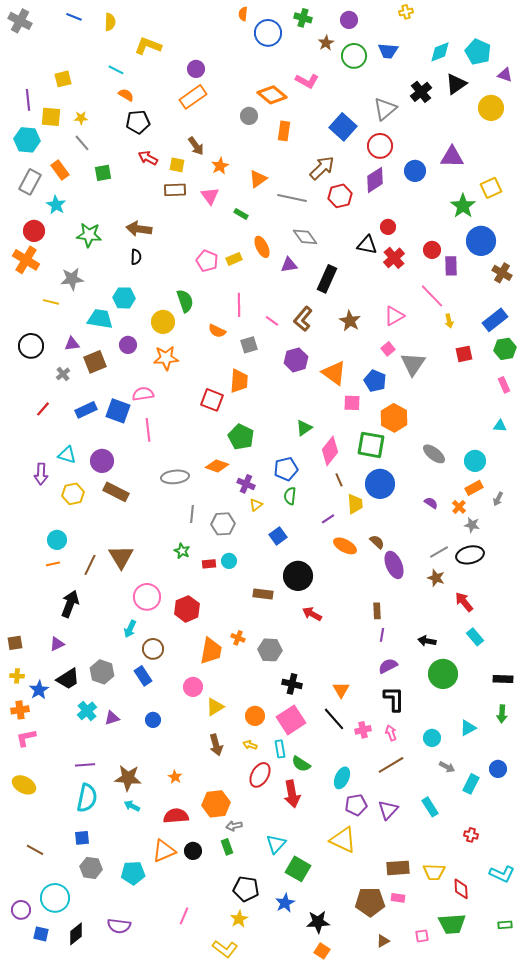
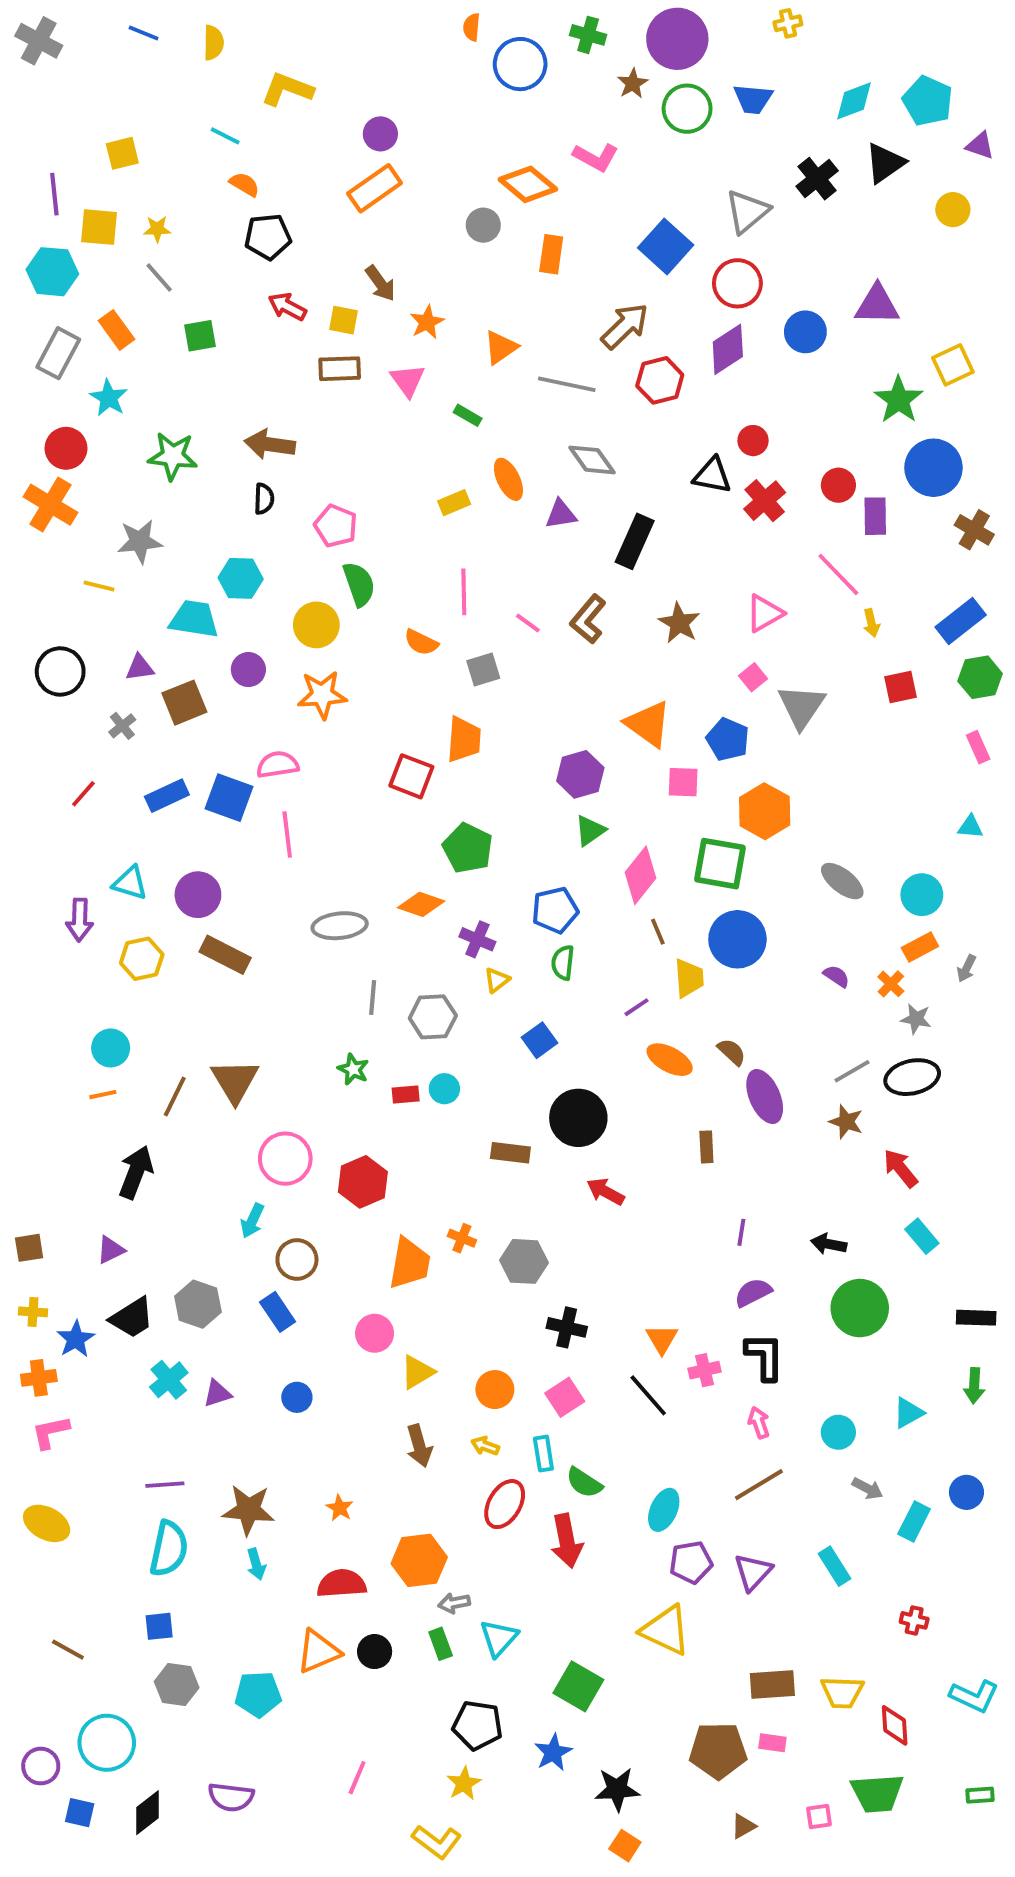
purple circle: (349, 20) -> (677, 39), size x1.8
yellow circle: (491, 108) -> (953, 210), size x0.7
pink pentagon: (207, 261) -> (336, 526), moved
purple hexagon: (296, 360) -> (580, 774), moved
brown rectangle: (377, 611) -> (706, 1147), moved
pink square: (291, 720) -> (565, 1397), size x0.7
pink cross: (363, 730) -> (704, 1370), moved
cyan arrow: (132, 806) -> (256, 1564), turned -133
cyan triangle: (276, 844) -> (499, 1638), moved

